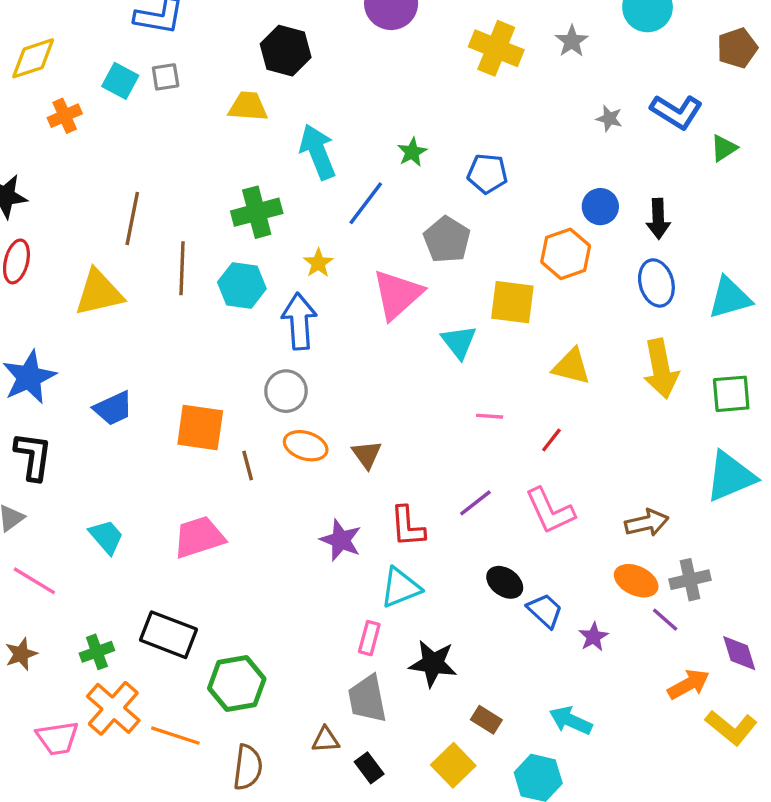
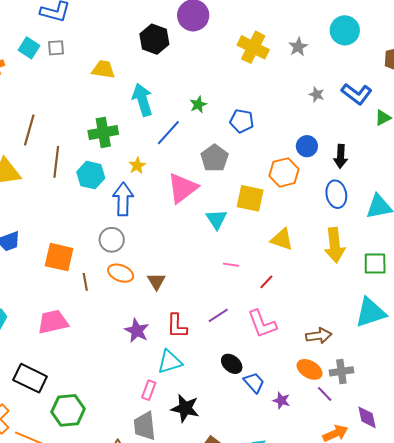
black hexagon: (286, 51) -> (154, 39), moved
purple star: (593, 637) -> (281, 400), turned -30

